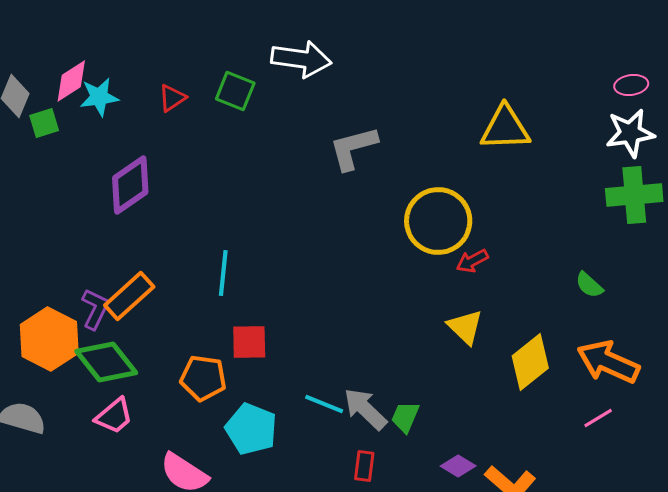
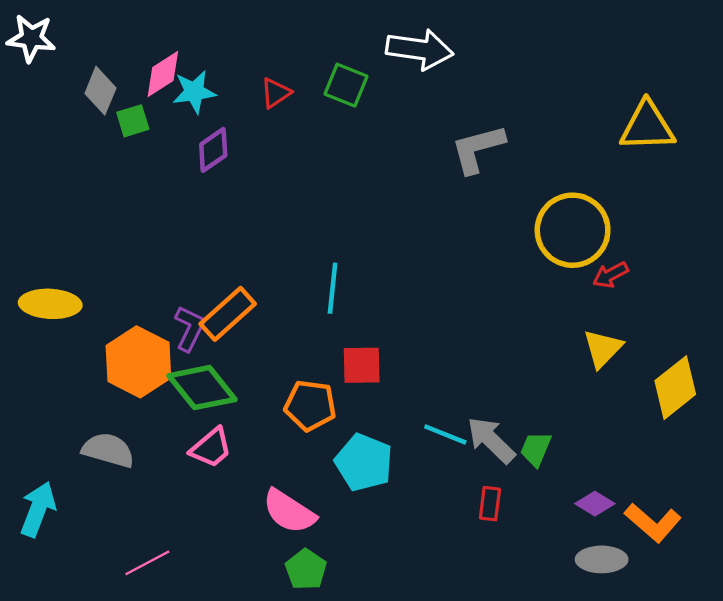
purple diamond: (130, 185) -> (213, 150), moved, size x0.7
yellow triangle: (465, 327) -> (603, 349), turned 30

